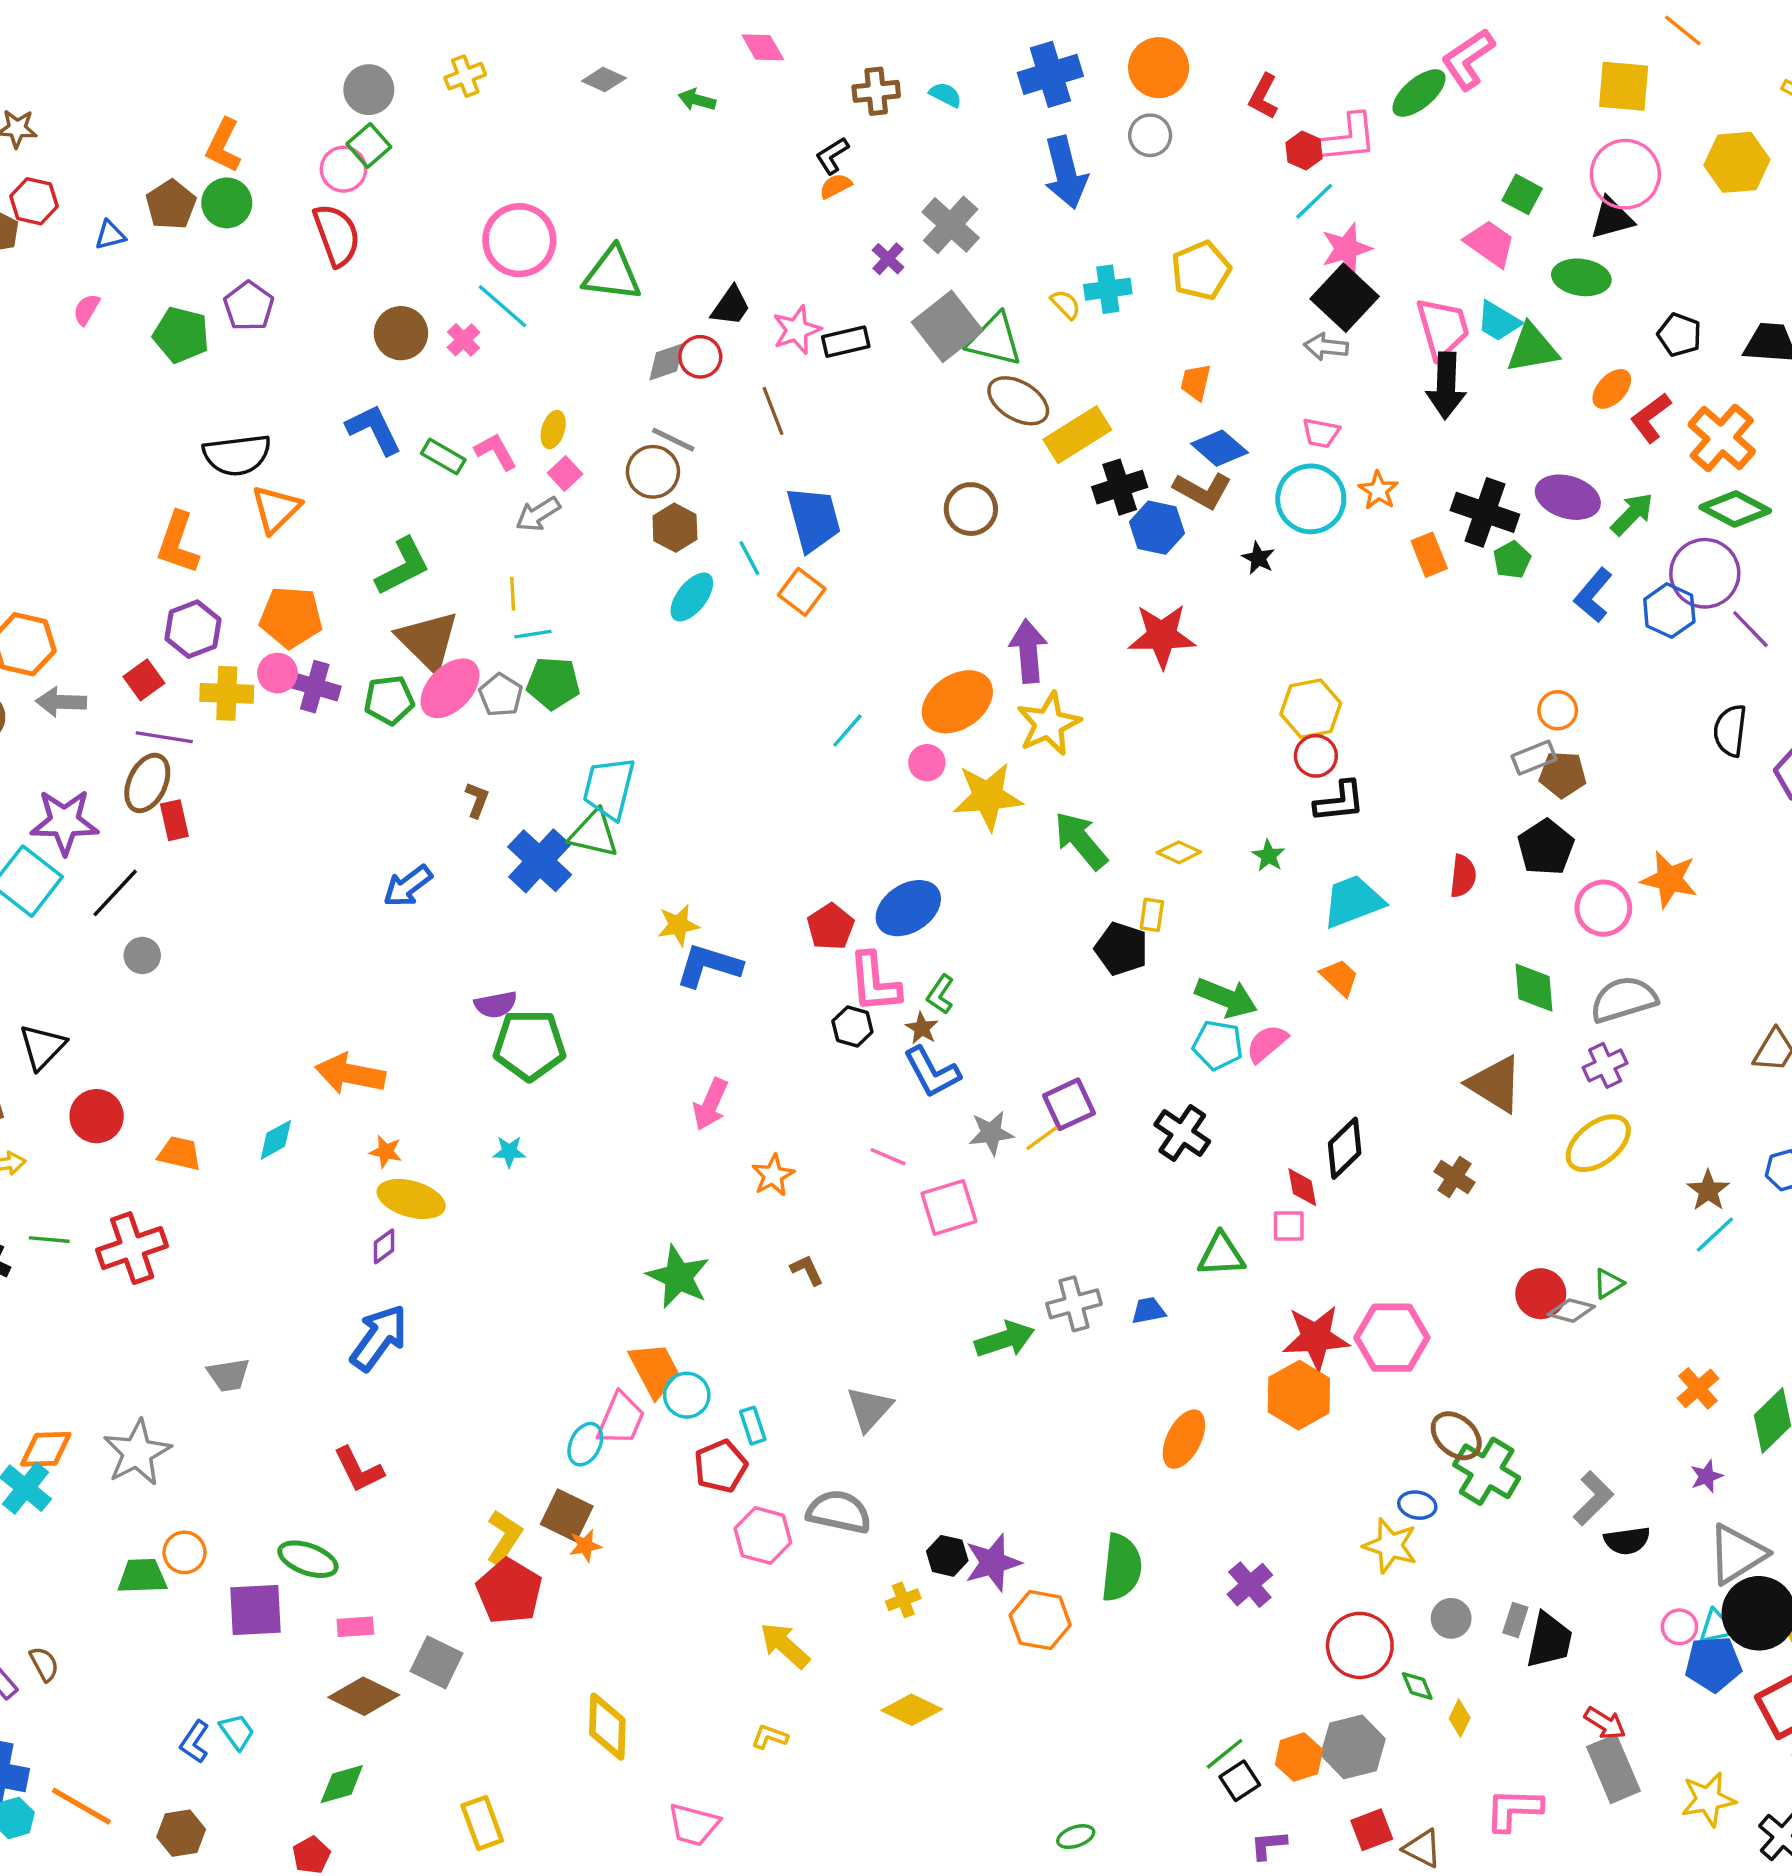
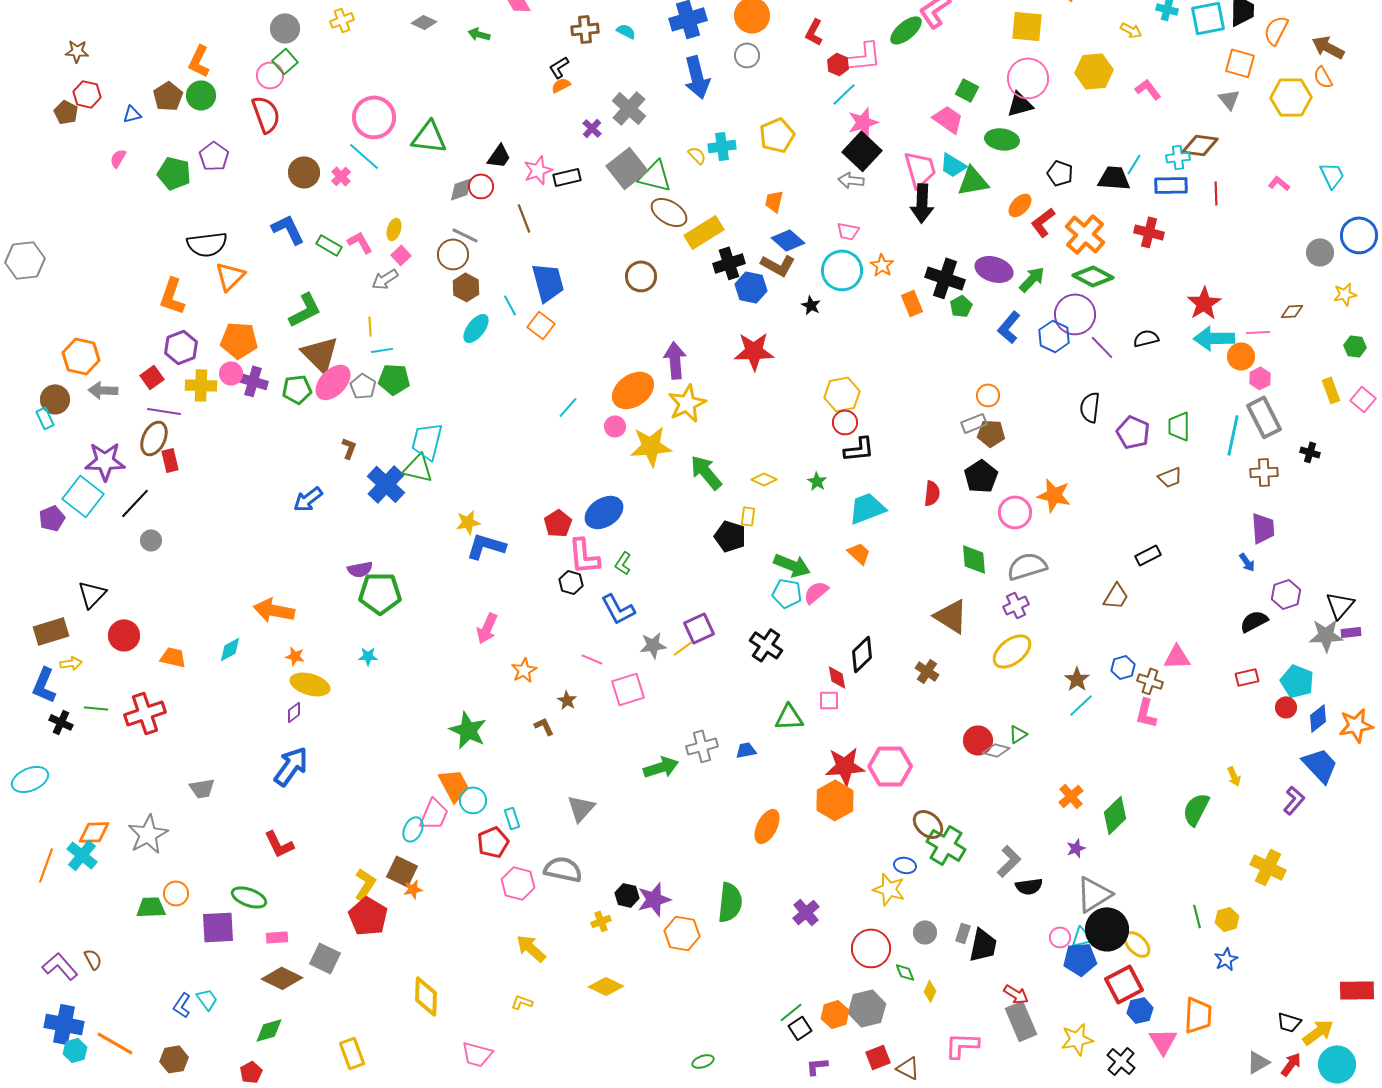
brown star: (922, 1028) -> (567, 700), moved

